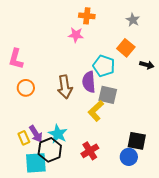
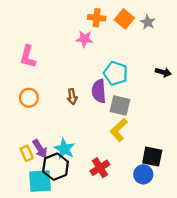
orange square: (126, 48) -> (124, 19), moved
pink L-shape: (16, 59) -> (28, 57), moved
brown arrow: (65, 87) -> (72, 97), size x0.6
yellow L-shape: (96, 111) -> (119, 130), moved

